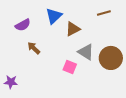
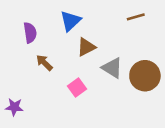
purple semicircle: (23, 25) -> (30, 33), turned -70
brown triangle: (73, 29) -> (86, 47), moved
pink square: (70, 67) -> (77, 87), moved, turned 32

